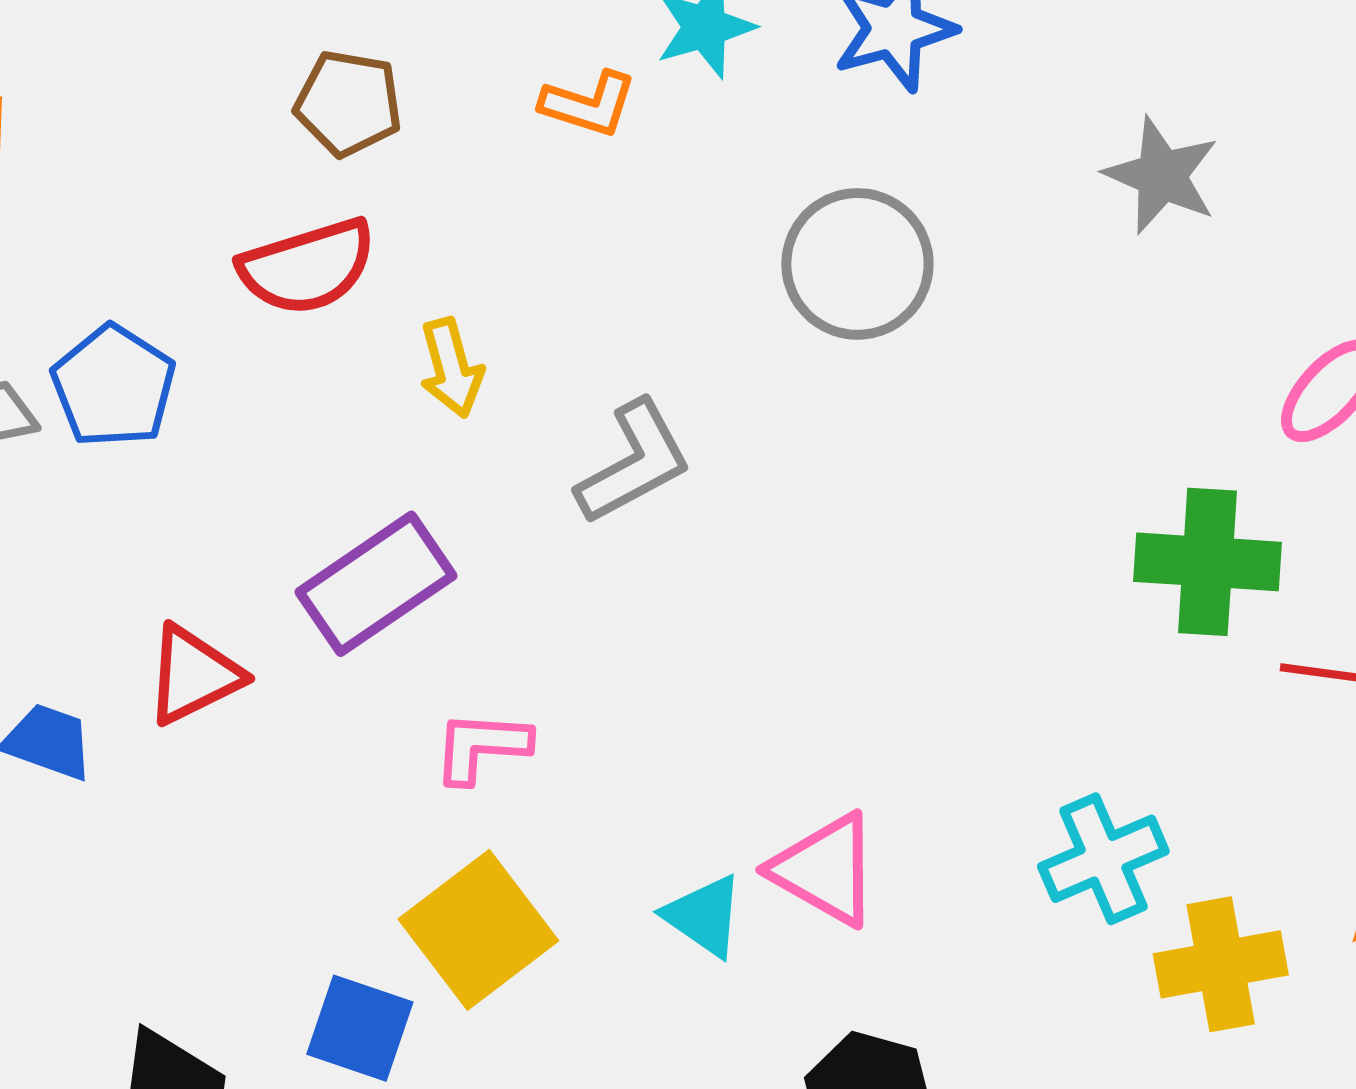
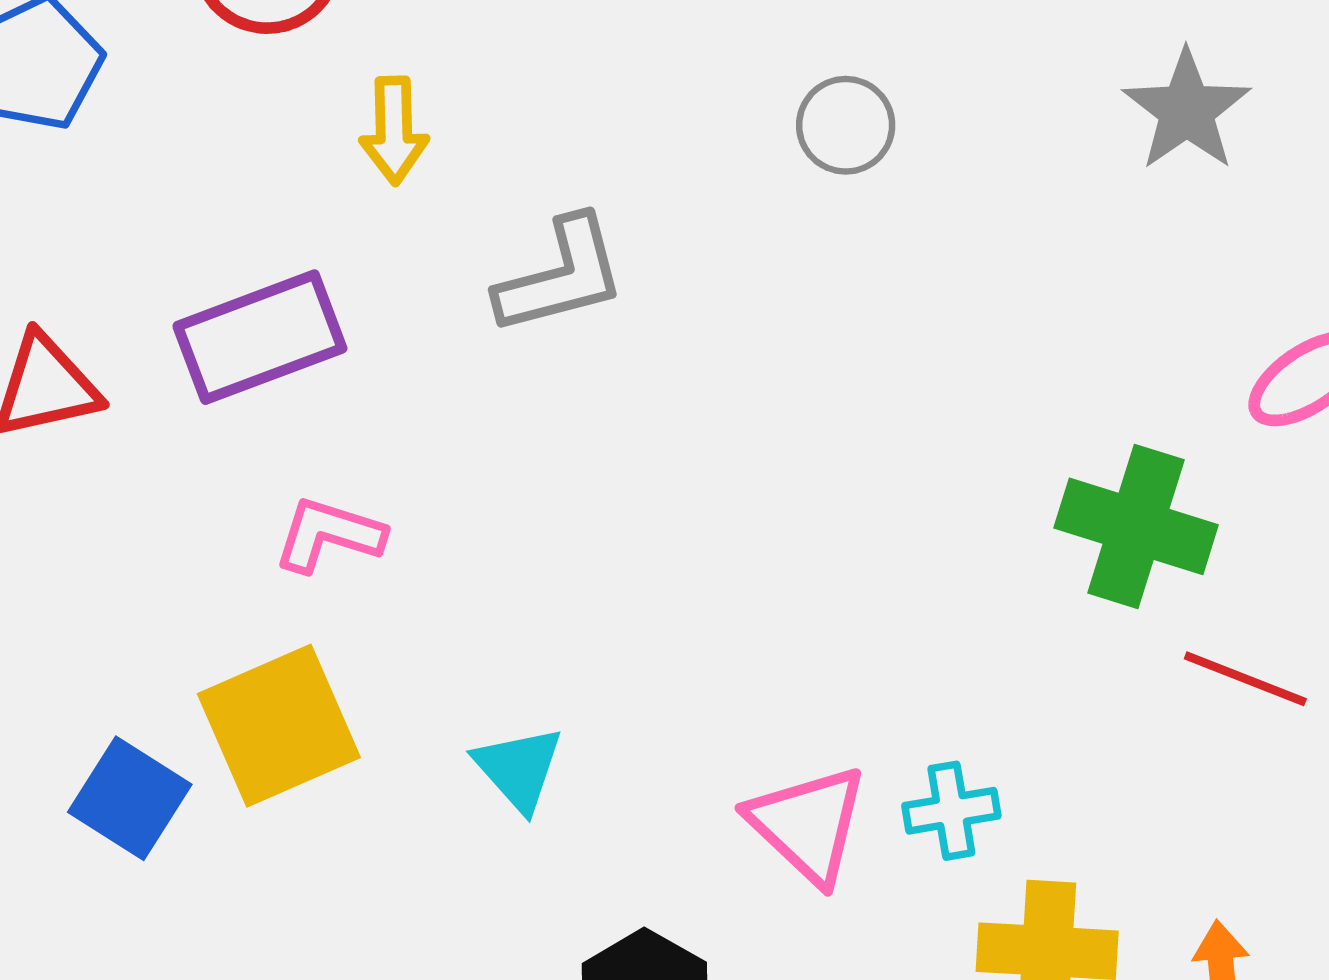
gray circle: (857, 264) -> (846, 125), size x0.6
cyan cross: (1103, 859) -> (951, 811), size x0.7
pink triangle: (825, 869) -> (808, 824), moved

